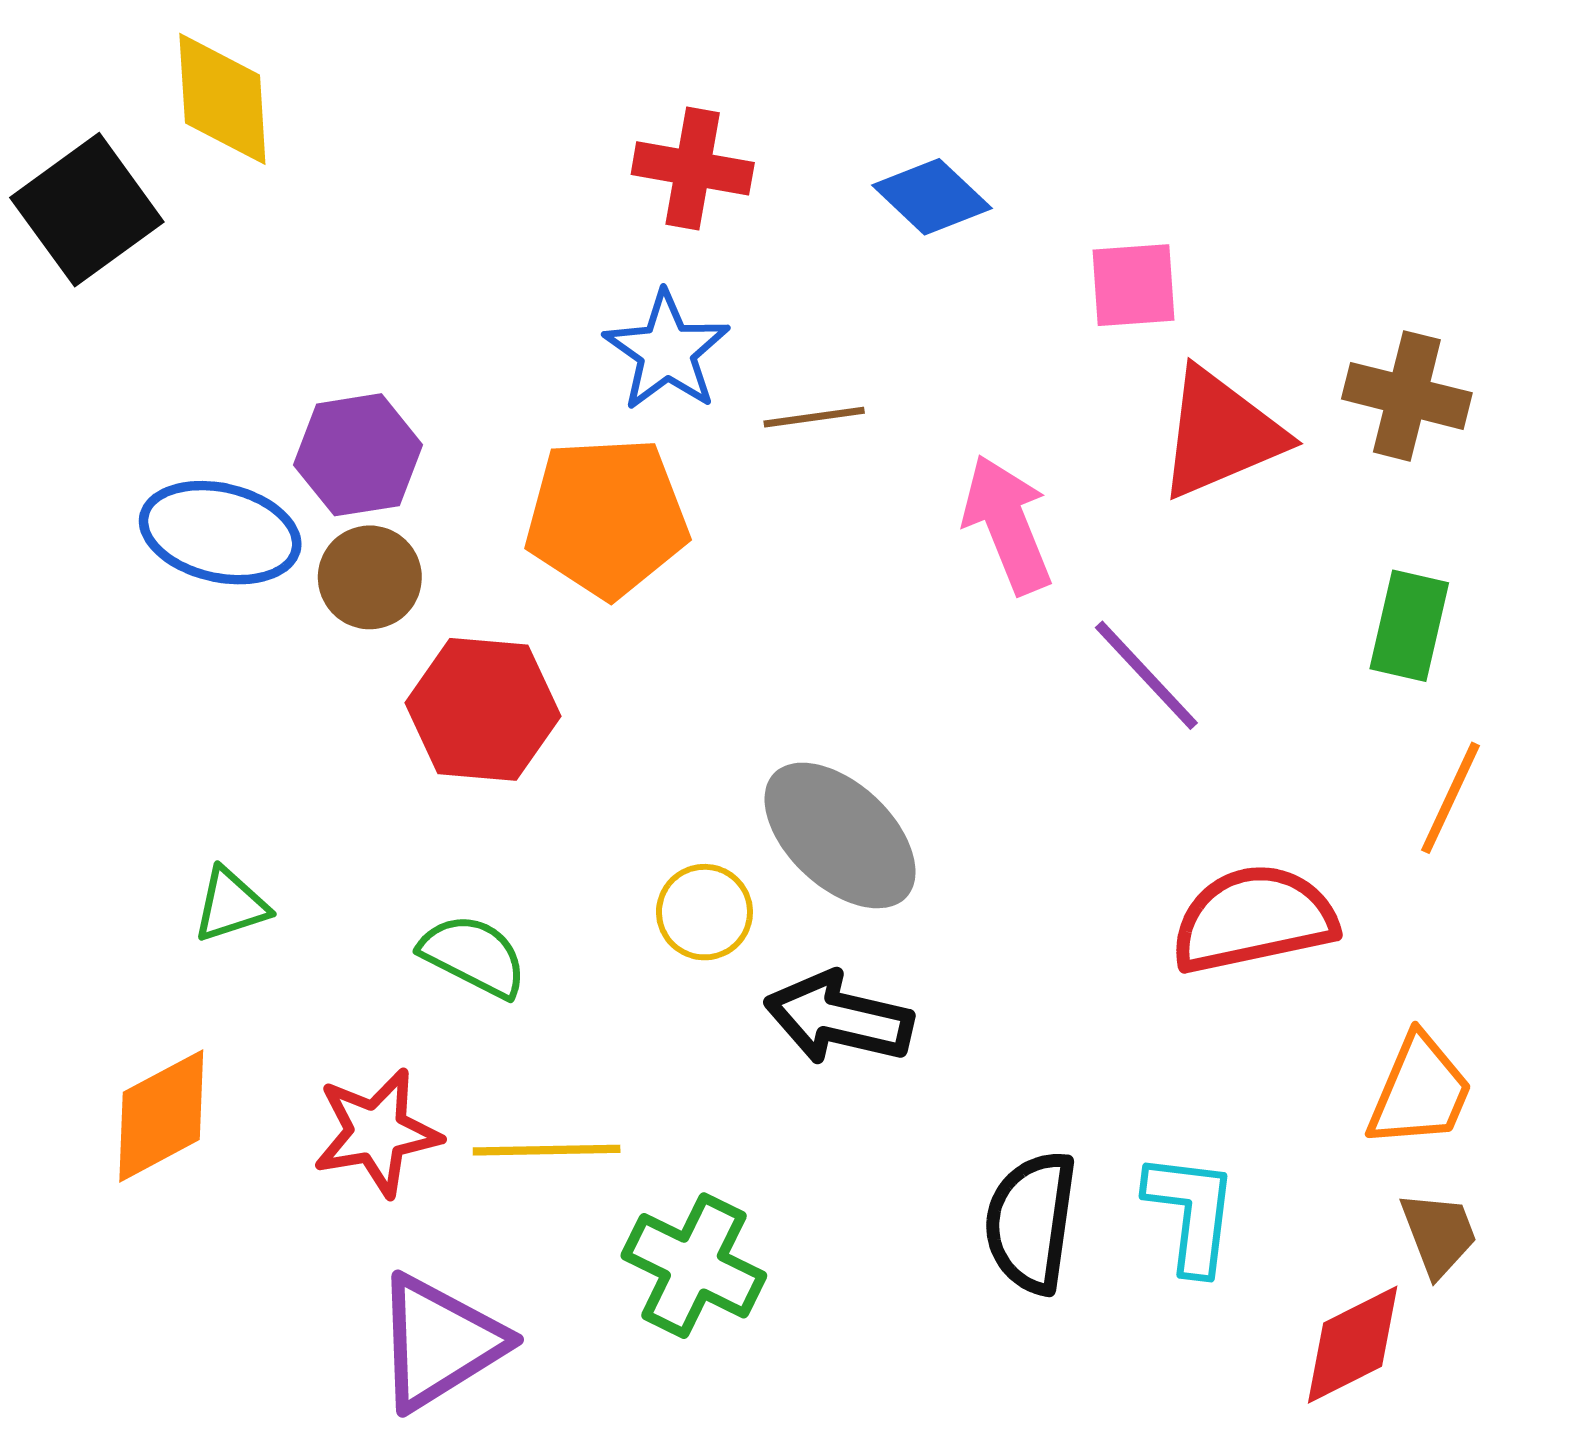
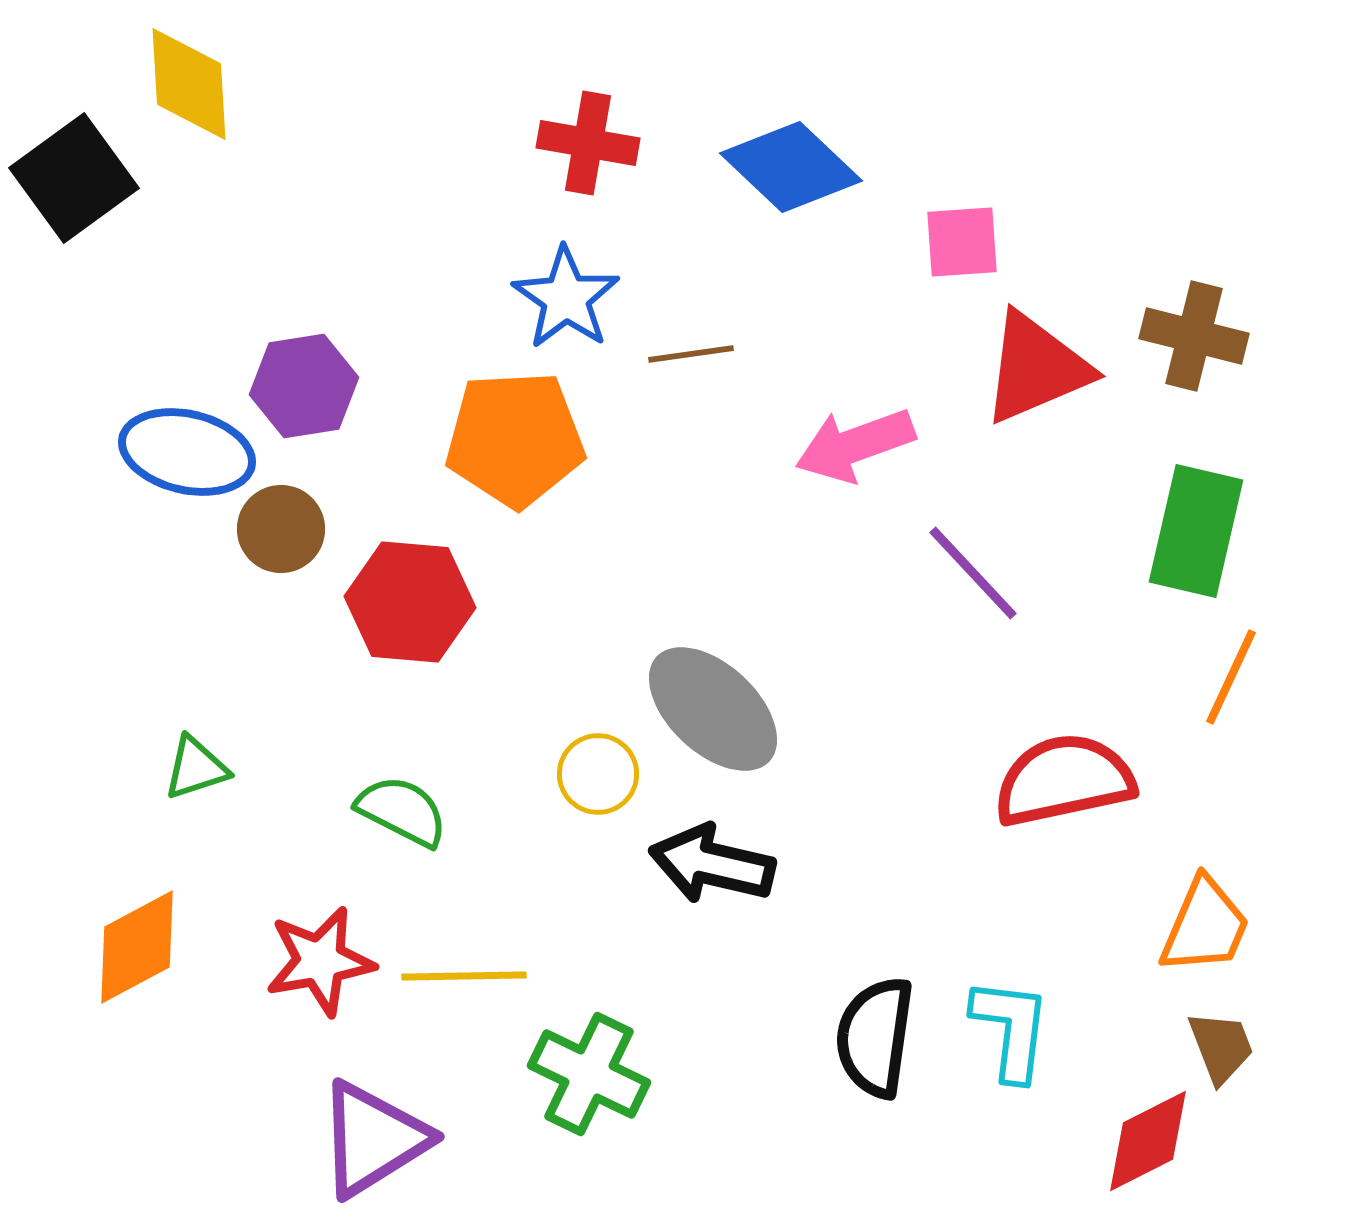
blue diamond: (932, 197) -> (791, 167), size x1.4
pink arrow: (1007, 524) -> (855, 445), turned -88
brown circle: (370, 577) -> (281, 529), moved
green rectangle: (1409, 626) -> (1196, 531), size x1.4

